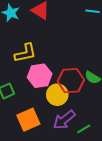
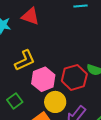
yellow circle: (57, 95) -> (55, 102), moved

